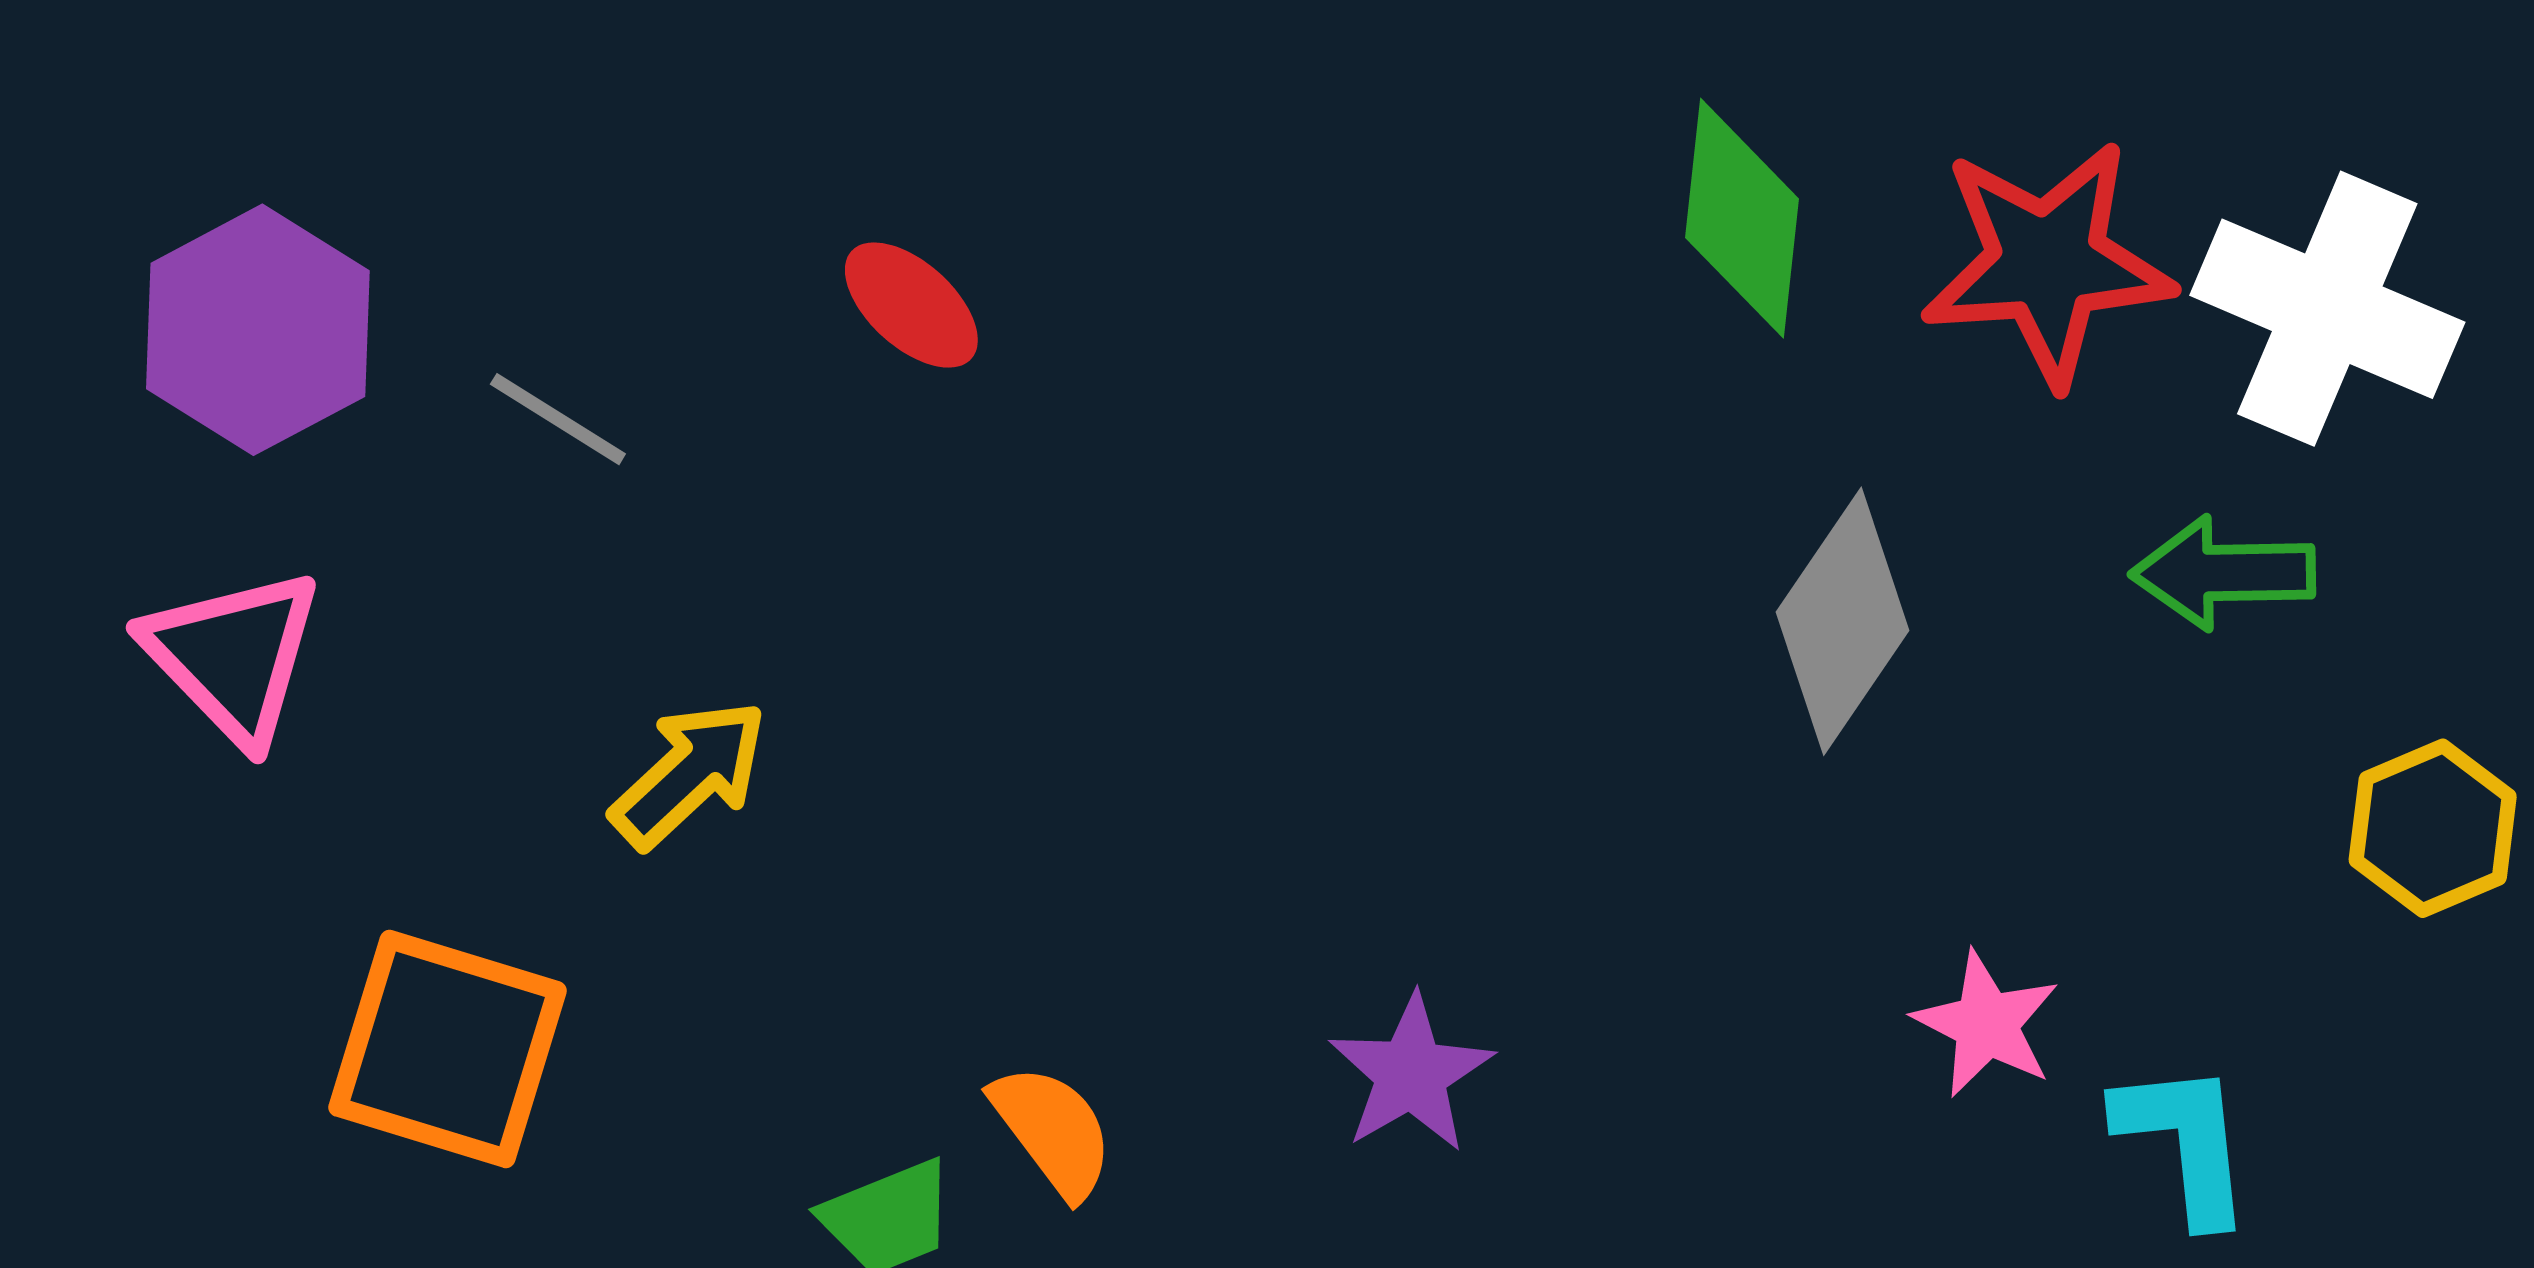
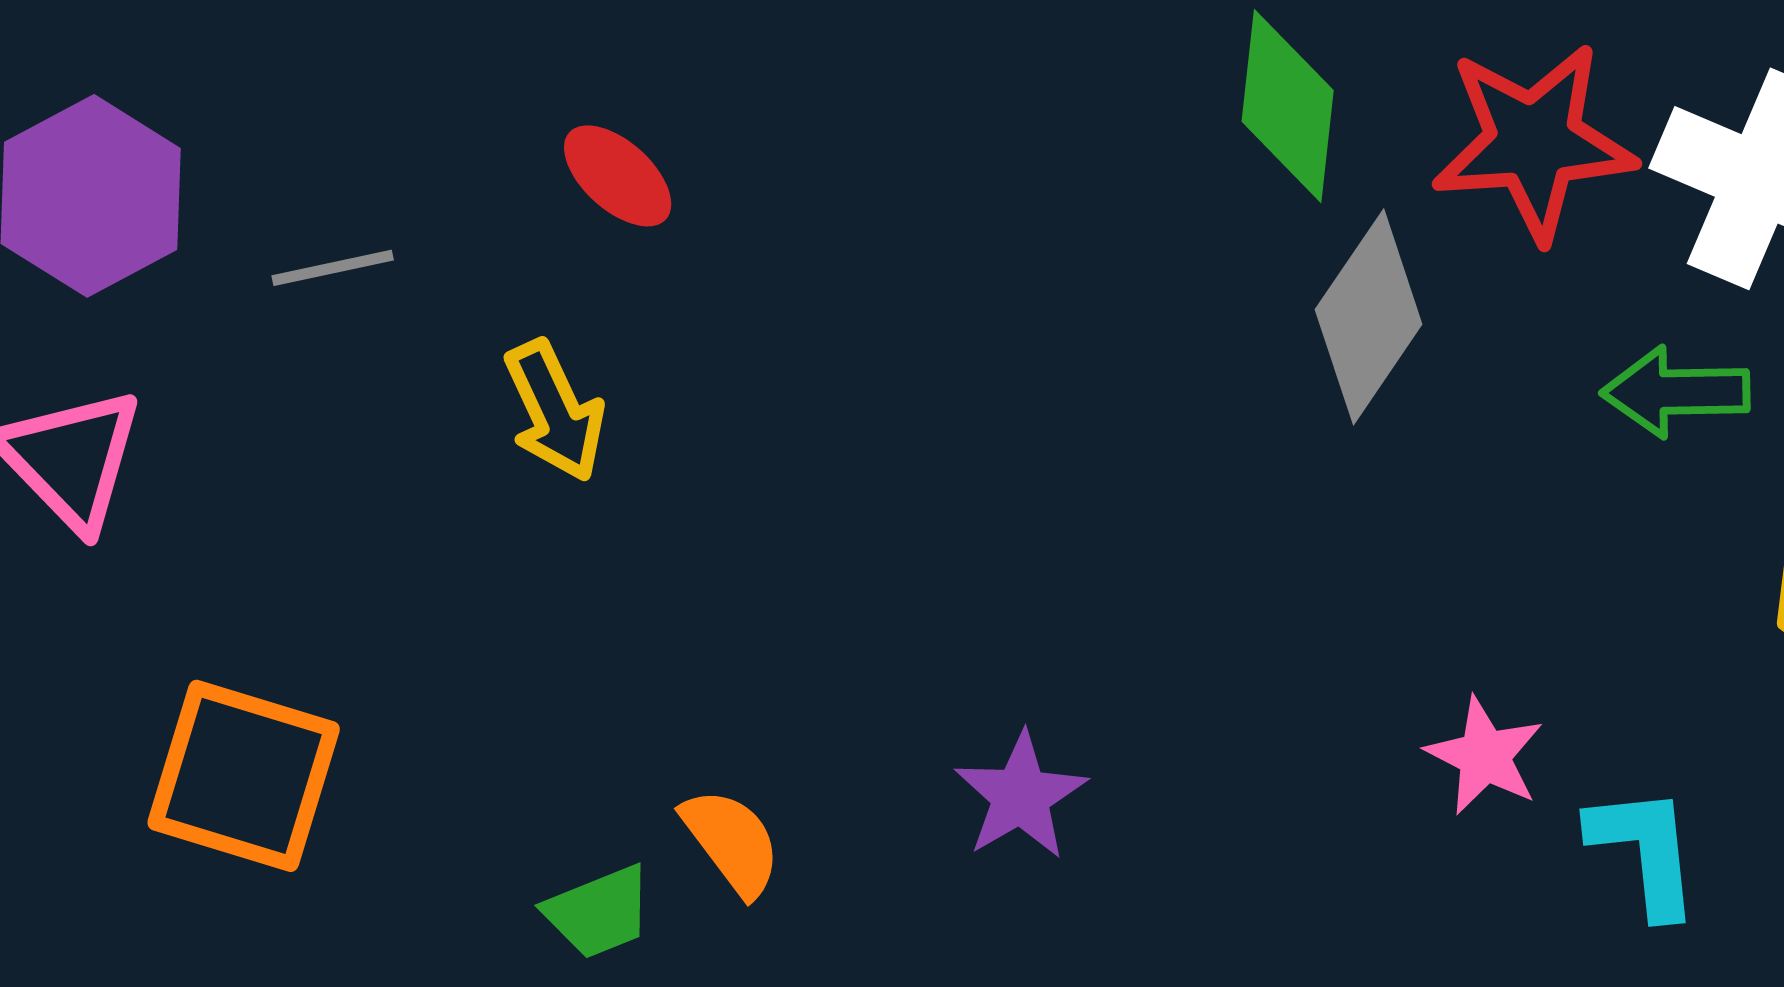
gray line: (558, 419) -> (333, 268), turned -44
gray diamond: (1842, 621) -> (1369, 317), moved
yellow arrow: (689, 774) -> (555, 411), moved, turned 108

